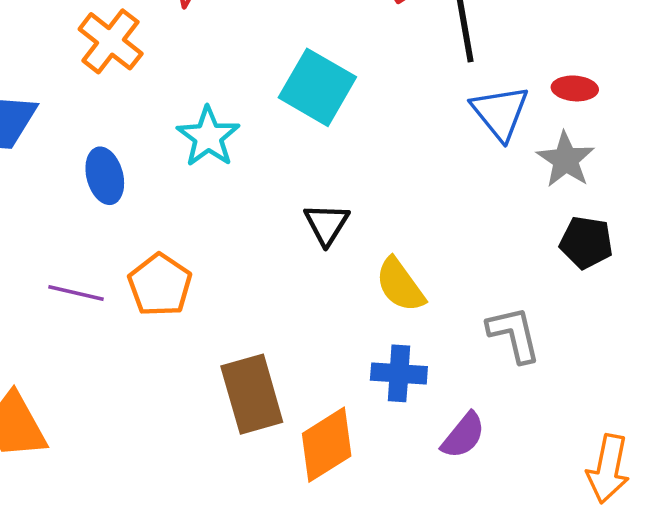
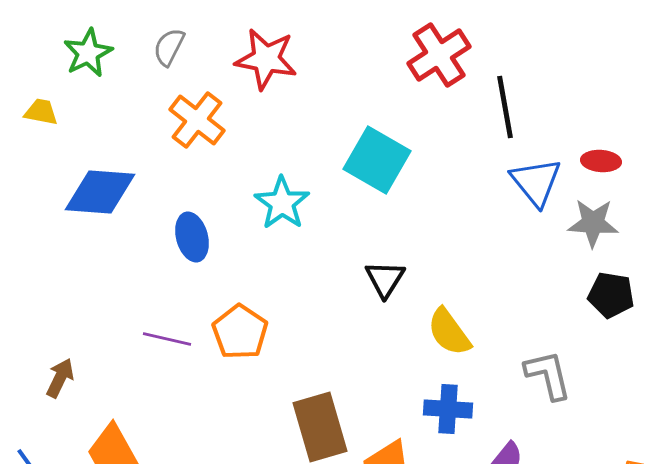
gray star: (566, 160) -> (593, 223), turned -30

